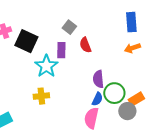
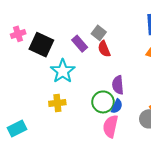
gray square: (69, 27) -> (99, 33), moved
purple rectangle: (61, 50) -> (80, 44), moved, turned -42
green circle: (114, 93) -> (103, 102), moved

